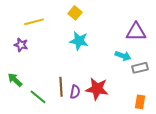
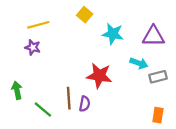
cyan star: (79, 41) -> (113, 34), moved
purple star: (21, 45) -> (33, 47), moved
green arrow: (15, 80) -> (17, 90), turned 35
red star: (97, 89) -> (99, 76), moved

